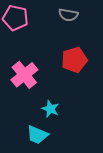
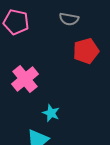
red pentagon: (74, 60) -> (86, 51), moved

